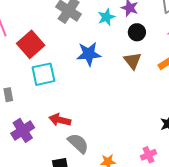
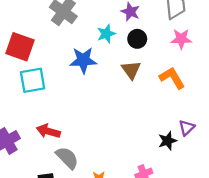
cyan star: (106, 17) -> (106, 34), moved
red square: (31, 44) -> (20, 47), turned -32

